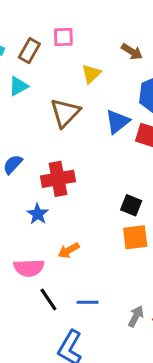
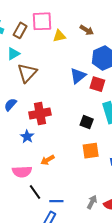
pink square: (63, 37) -> (42, 21), size x1.5
yellow triangle: (91, 74) -> (59, 36), moved, turned 32
brown triangle: (65, 113) -> (27, 73), moved
black square: (131, 205) -> (87, 122), moved
blue line: (88, 302) -> (56, 201), moved

